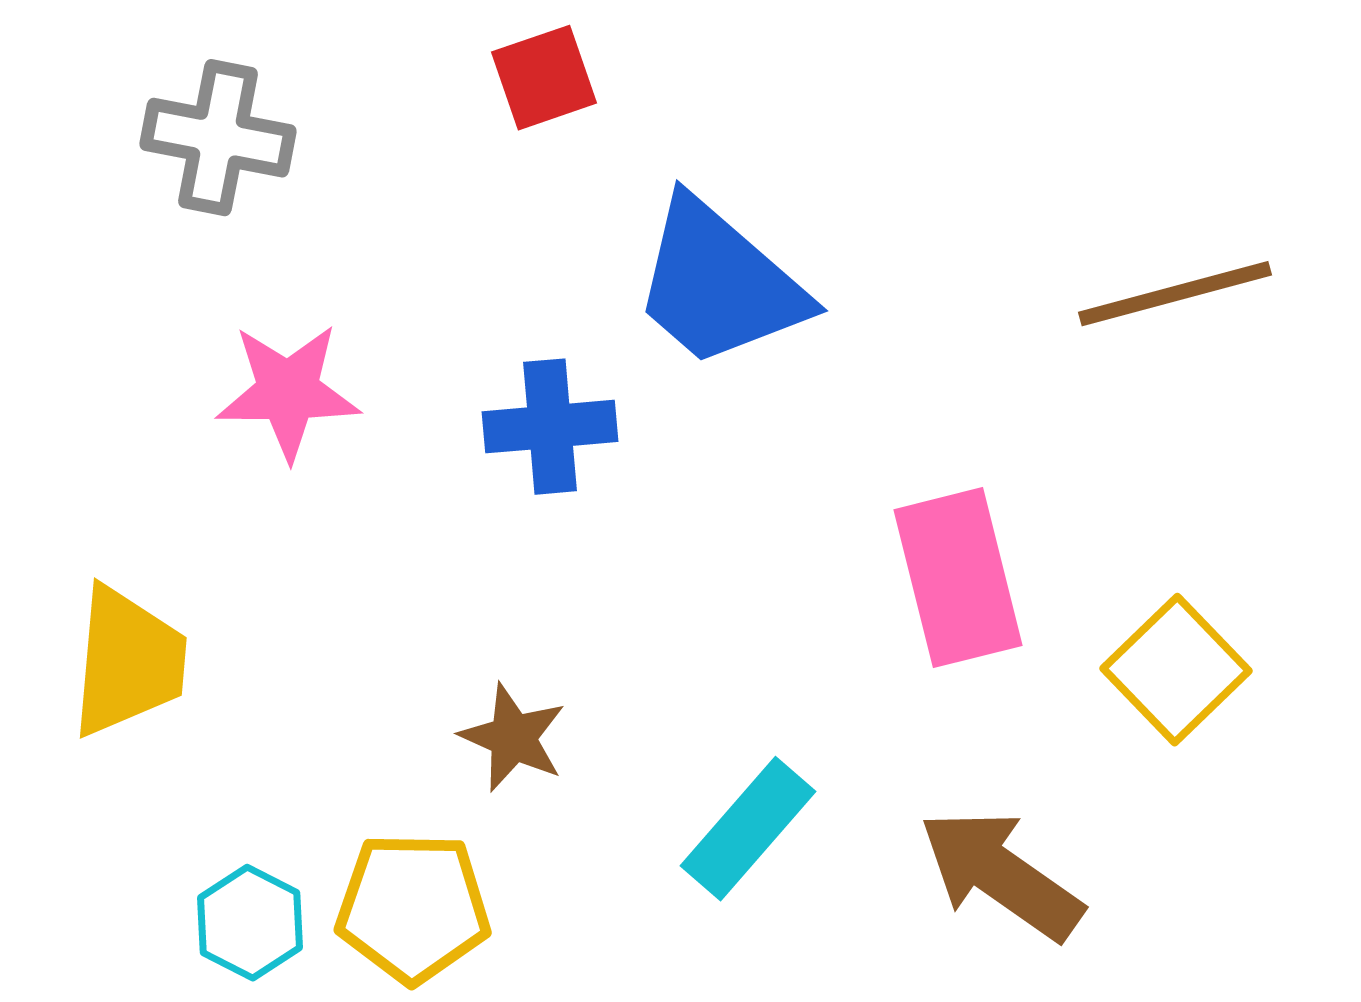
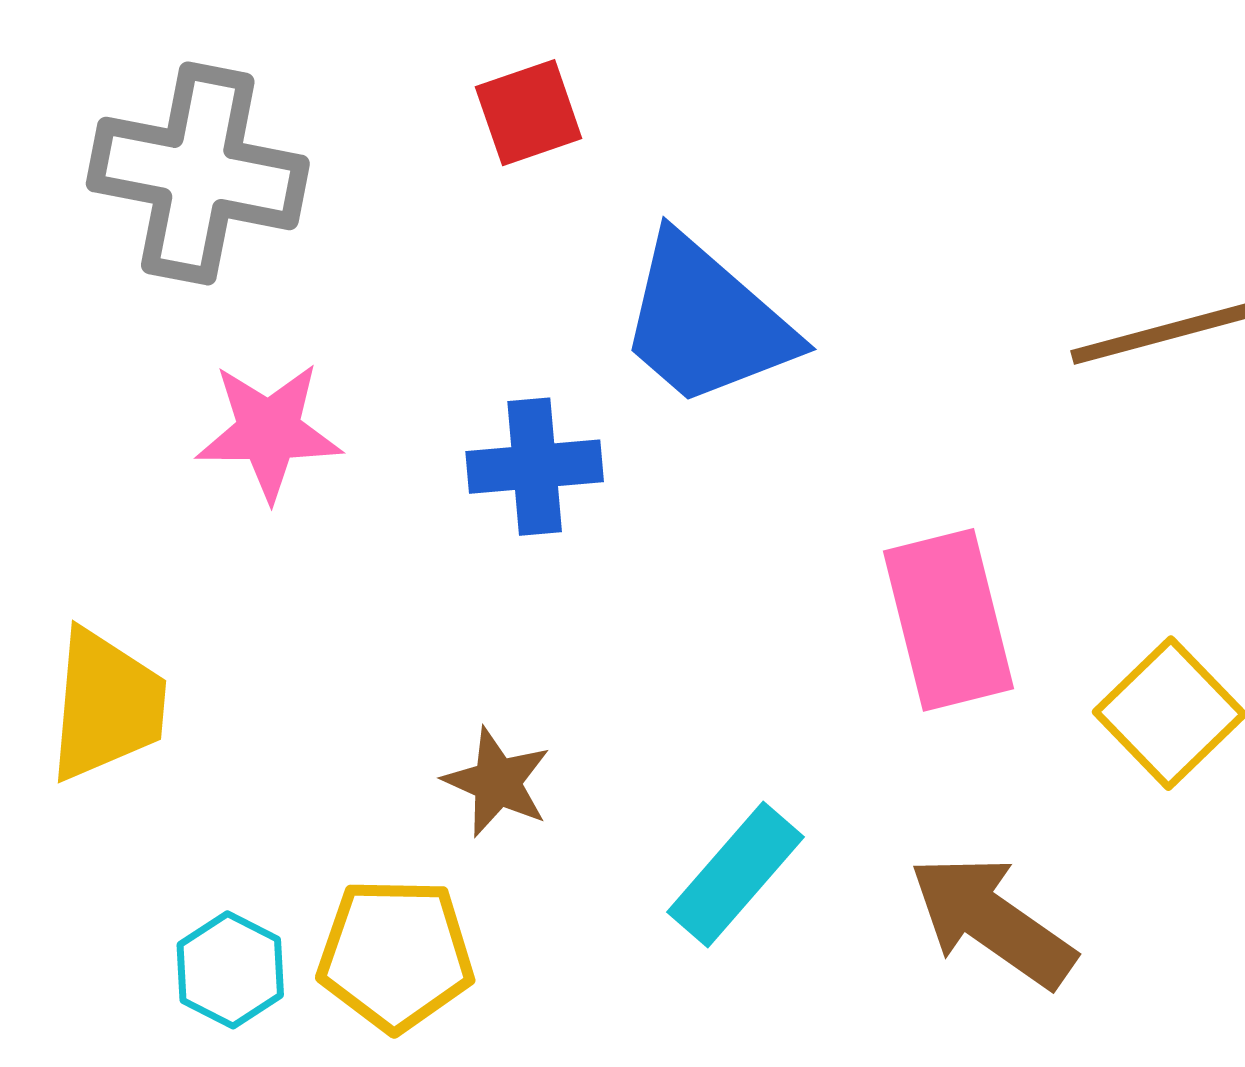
gray cross: (218, 138) -> (198, 173), size x1.4

